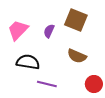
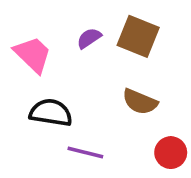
pink trapezoid: (18, 30) -> (33, 54), turned 90
purple semicircle: (49, 31) -> (89, 38), moved, turned 32

